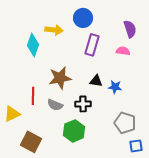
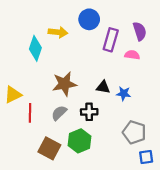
purple rectangle: (92, 45) -> (111, 40), moved
red line: (33, 96) -> (30, 113), moved
gray semicircle: (55, 105) -> (59, 113), turned 112
yellow triangle: (12, 114) -> (13, 95), moved
brown square: (31, 142) -> (49, 148), moved

